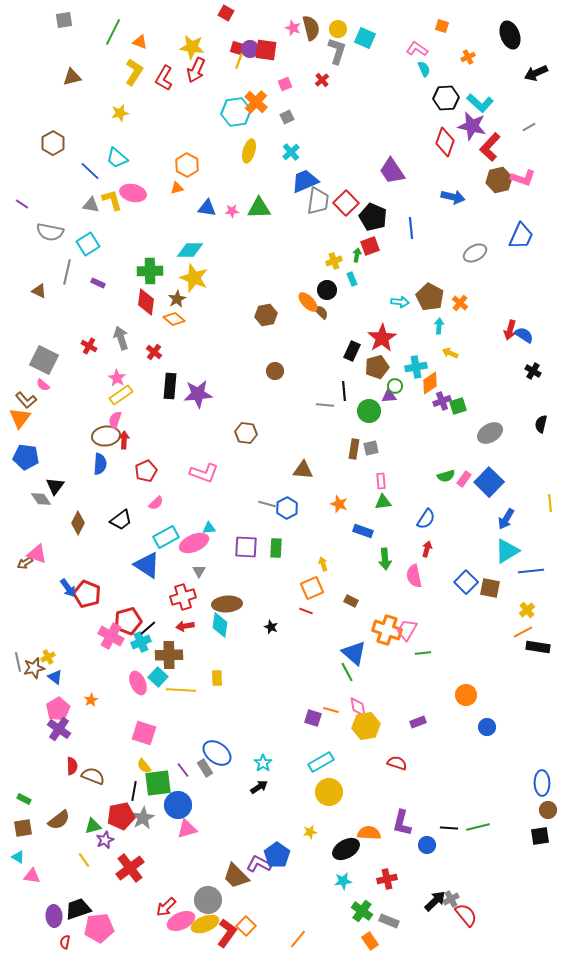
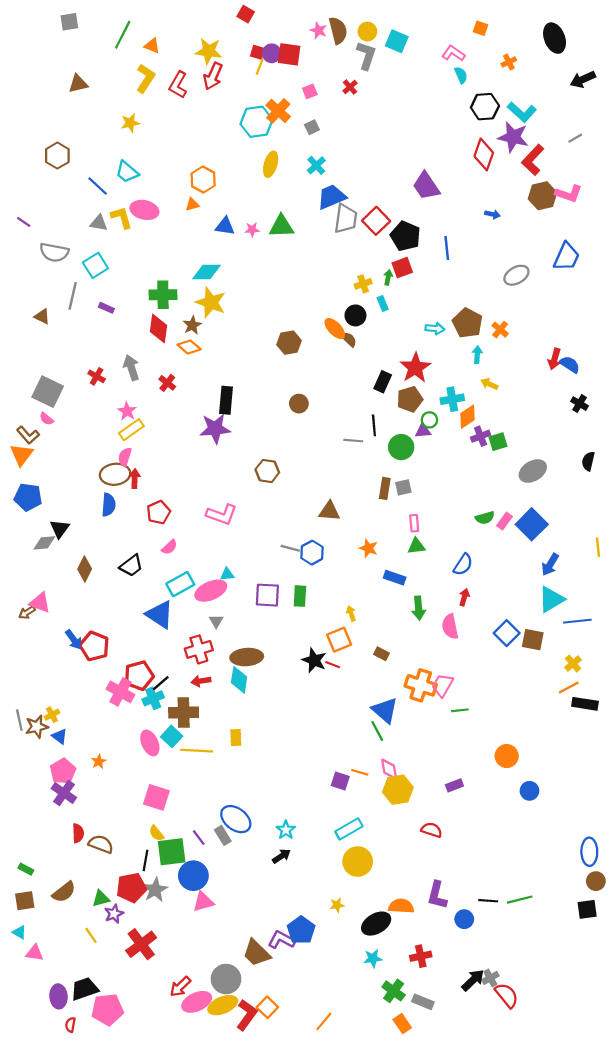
blue arrow: (453, 197) -> (493, 214), size x0.6
black rectangle: (170, 386) -> (226, 400), moved
gray diamond: (41, 499) -> (44, 543), turned -60
black star: (271, 627) -> (314, 660), moved, size x1.6

